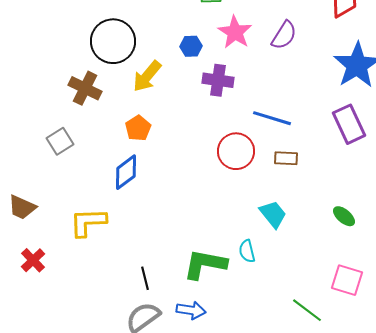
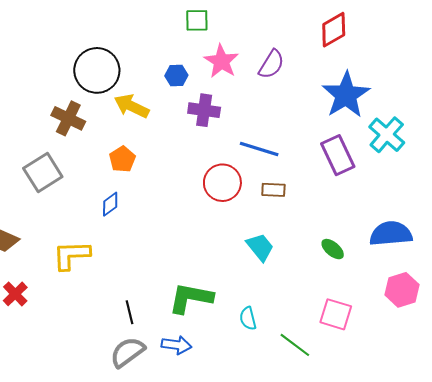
yellow arrow: (147, 76) -> (132, 106), turned 76
gray square: (60, 141) -> (43, 172), size x1.4
blue diamond: (126, 172) -> (110, 204), size x0.7
cyan semicircle: (247, 251) -> (248, 318), moved

